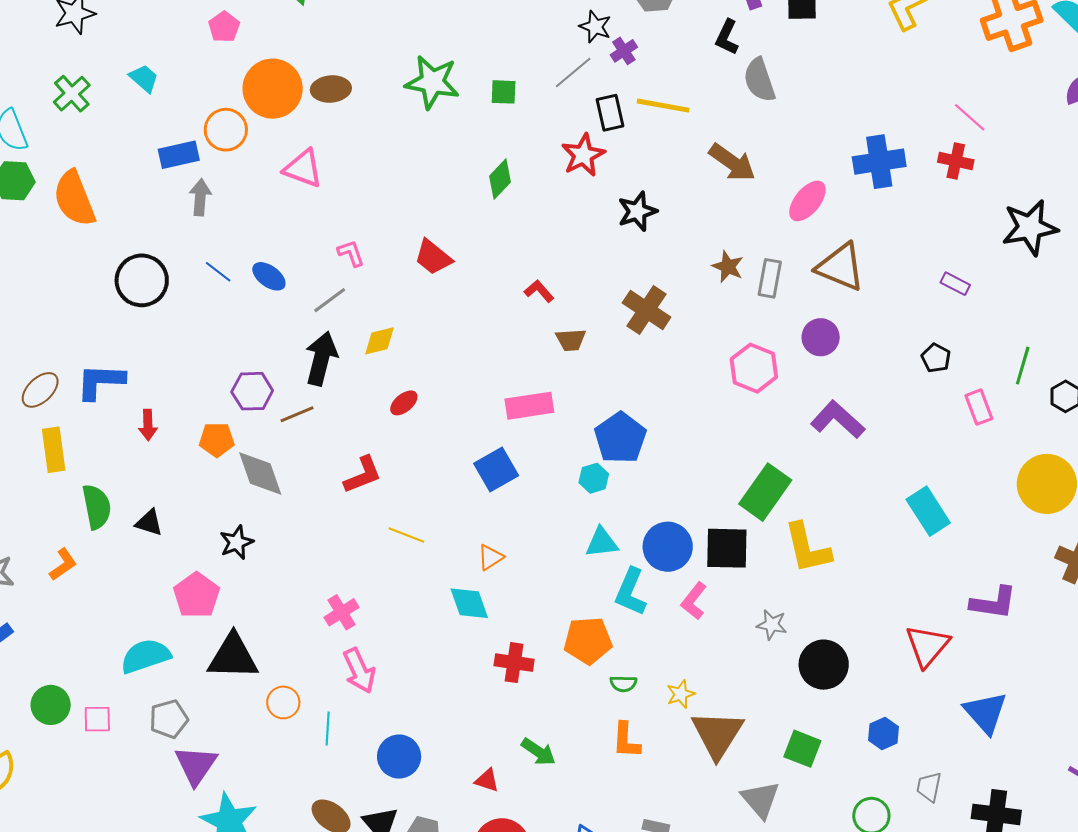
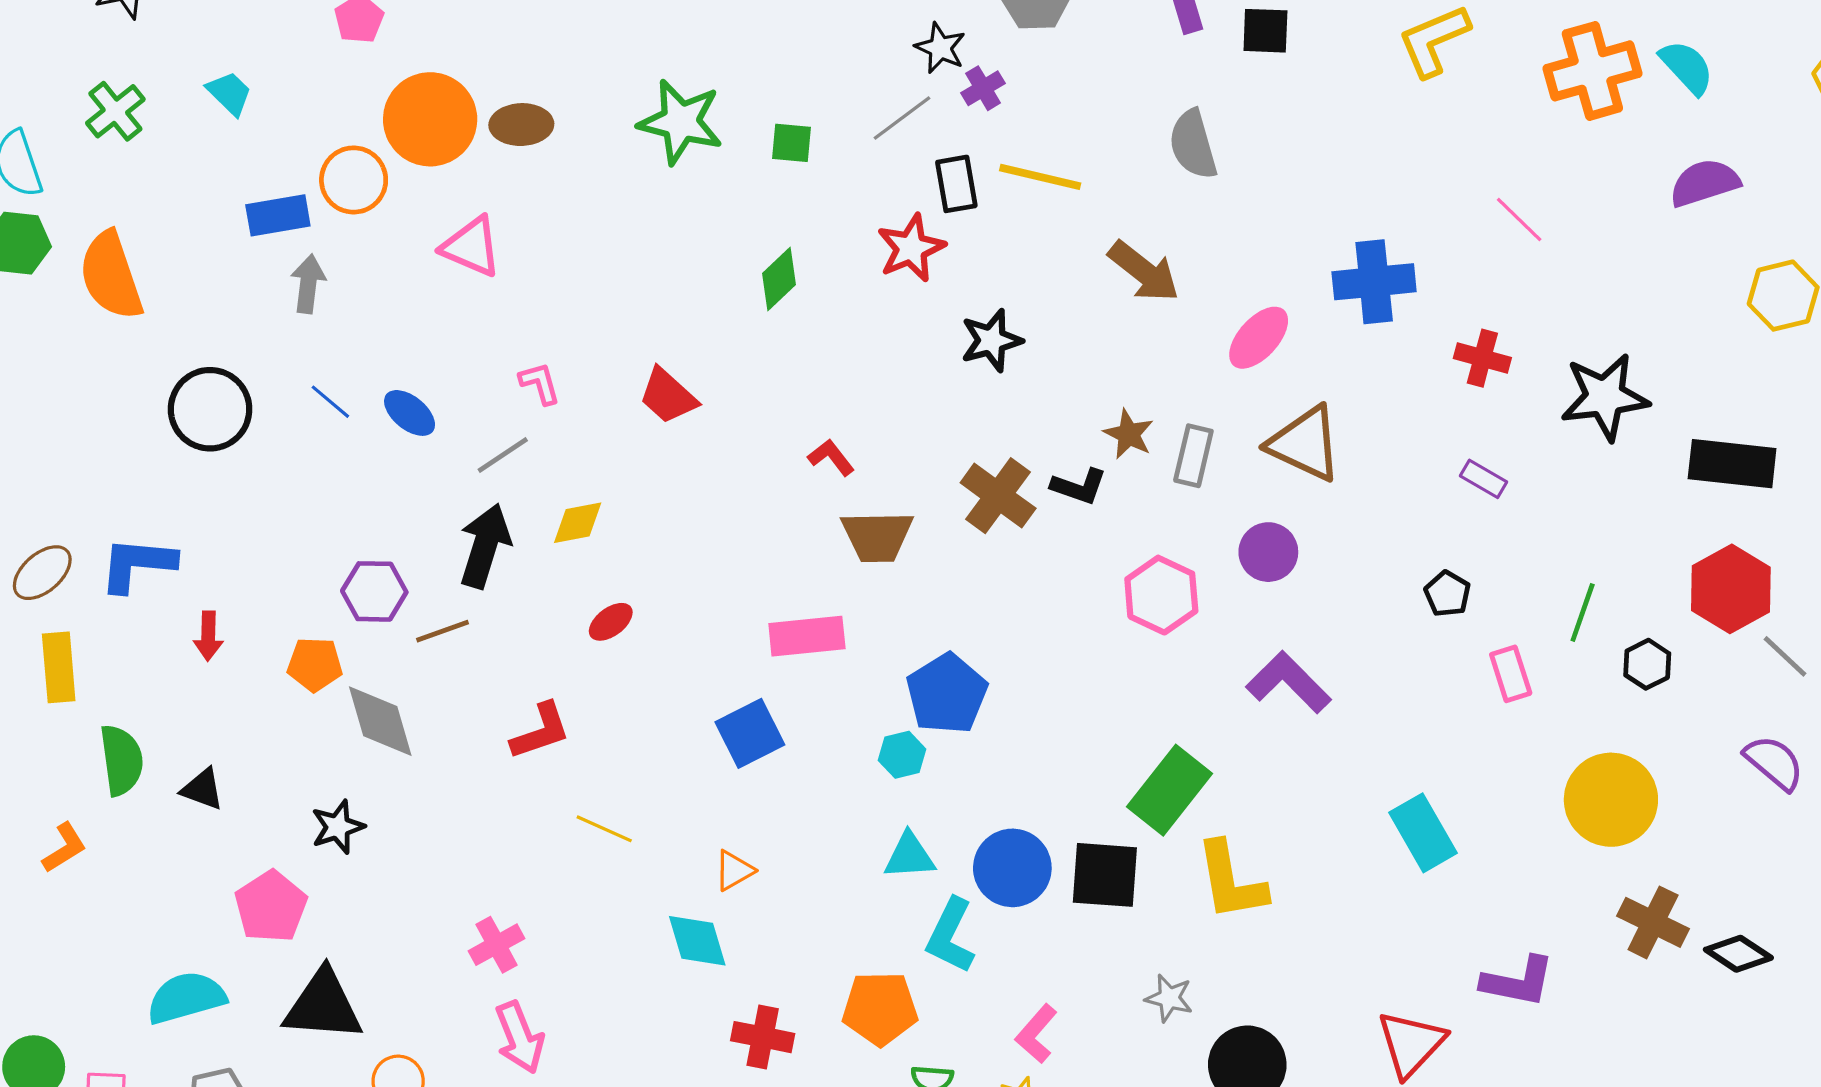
black L-shape: (727, 37) -> (1079, 486), moved, turned -99
red cross: (956, 161) -> (1482, 358), moved
brown trapezoid: (571, 340) -> (877, 536), size x1.5
pink L-shape: (694, 601) -> (1036, 1034), moved

